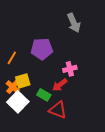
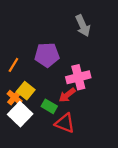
pink cross: (70, 69) -> (78, 77), size x1.5
yellow square: (23, 81) -> (26, 91), turned -35

